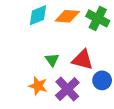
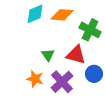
green cross: (98, 18) -> (90, 30), moved

